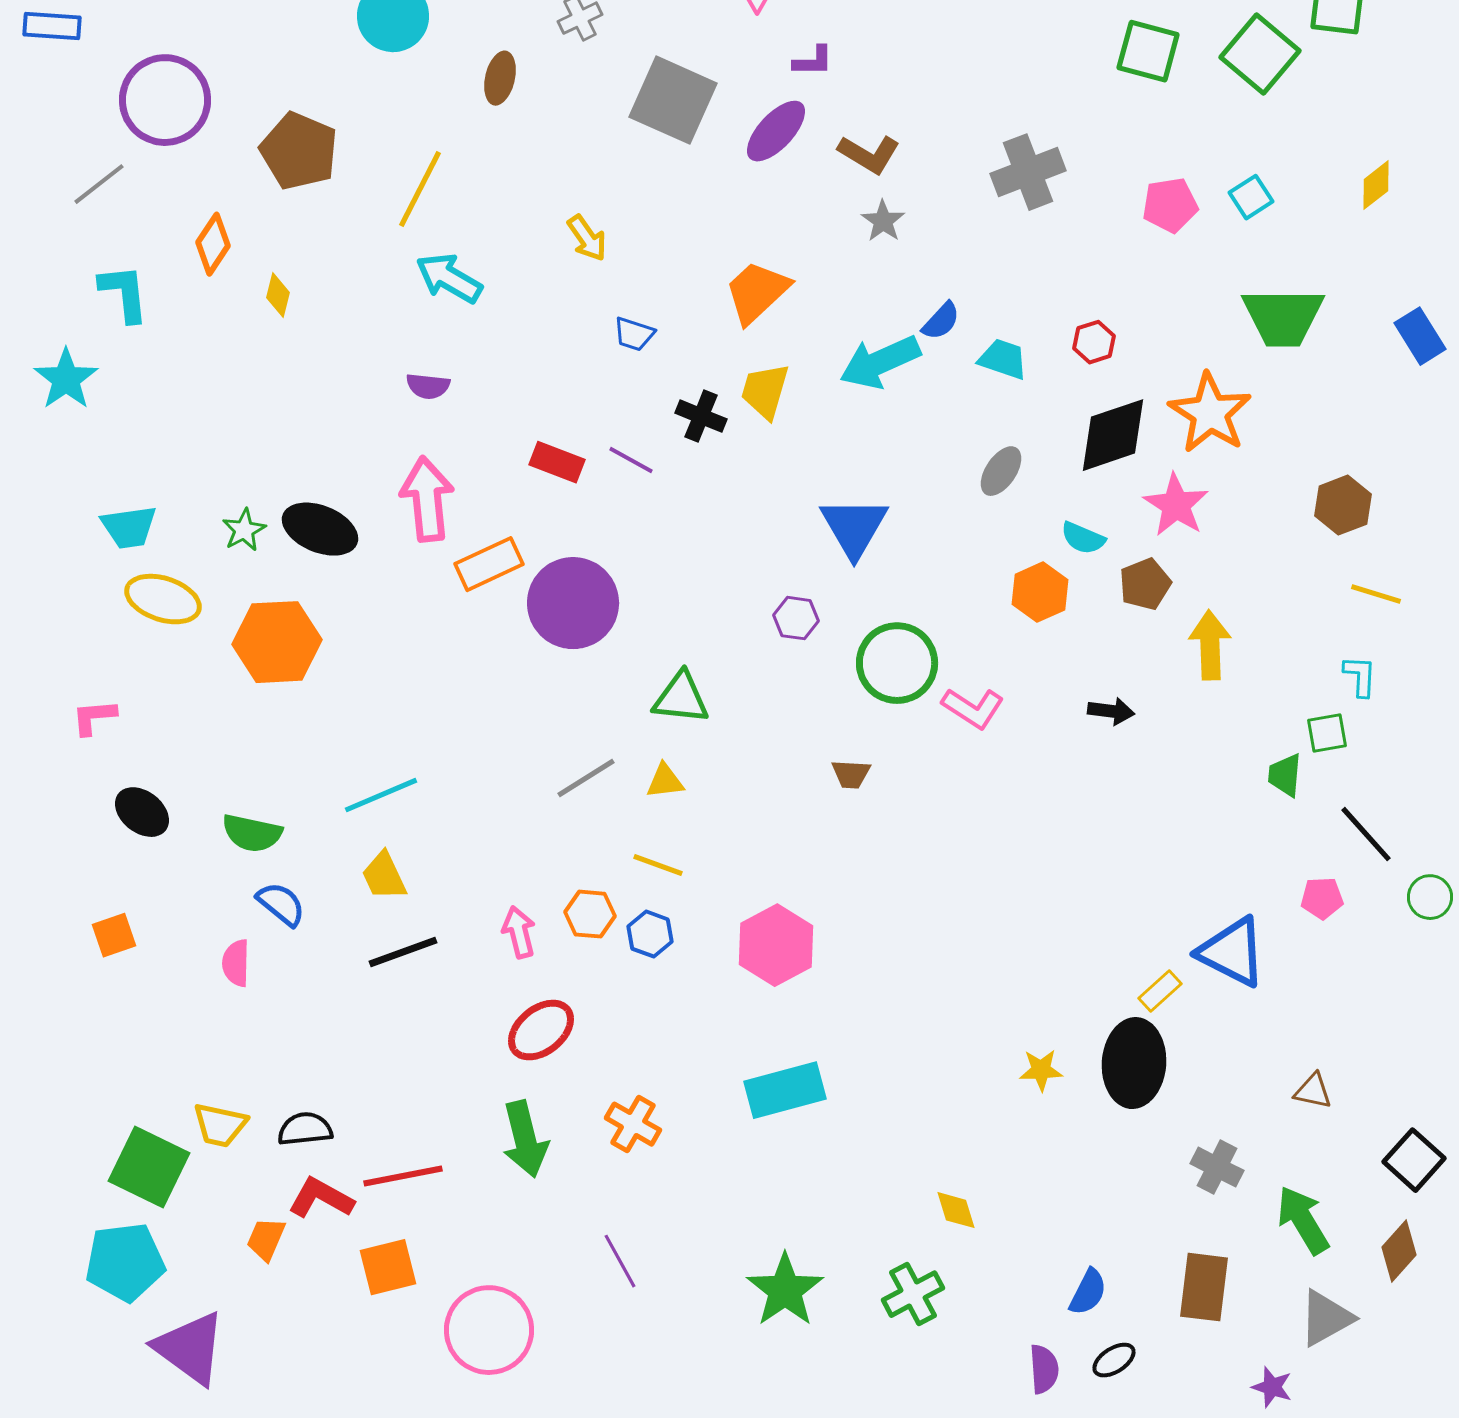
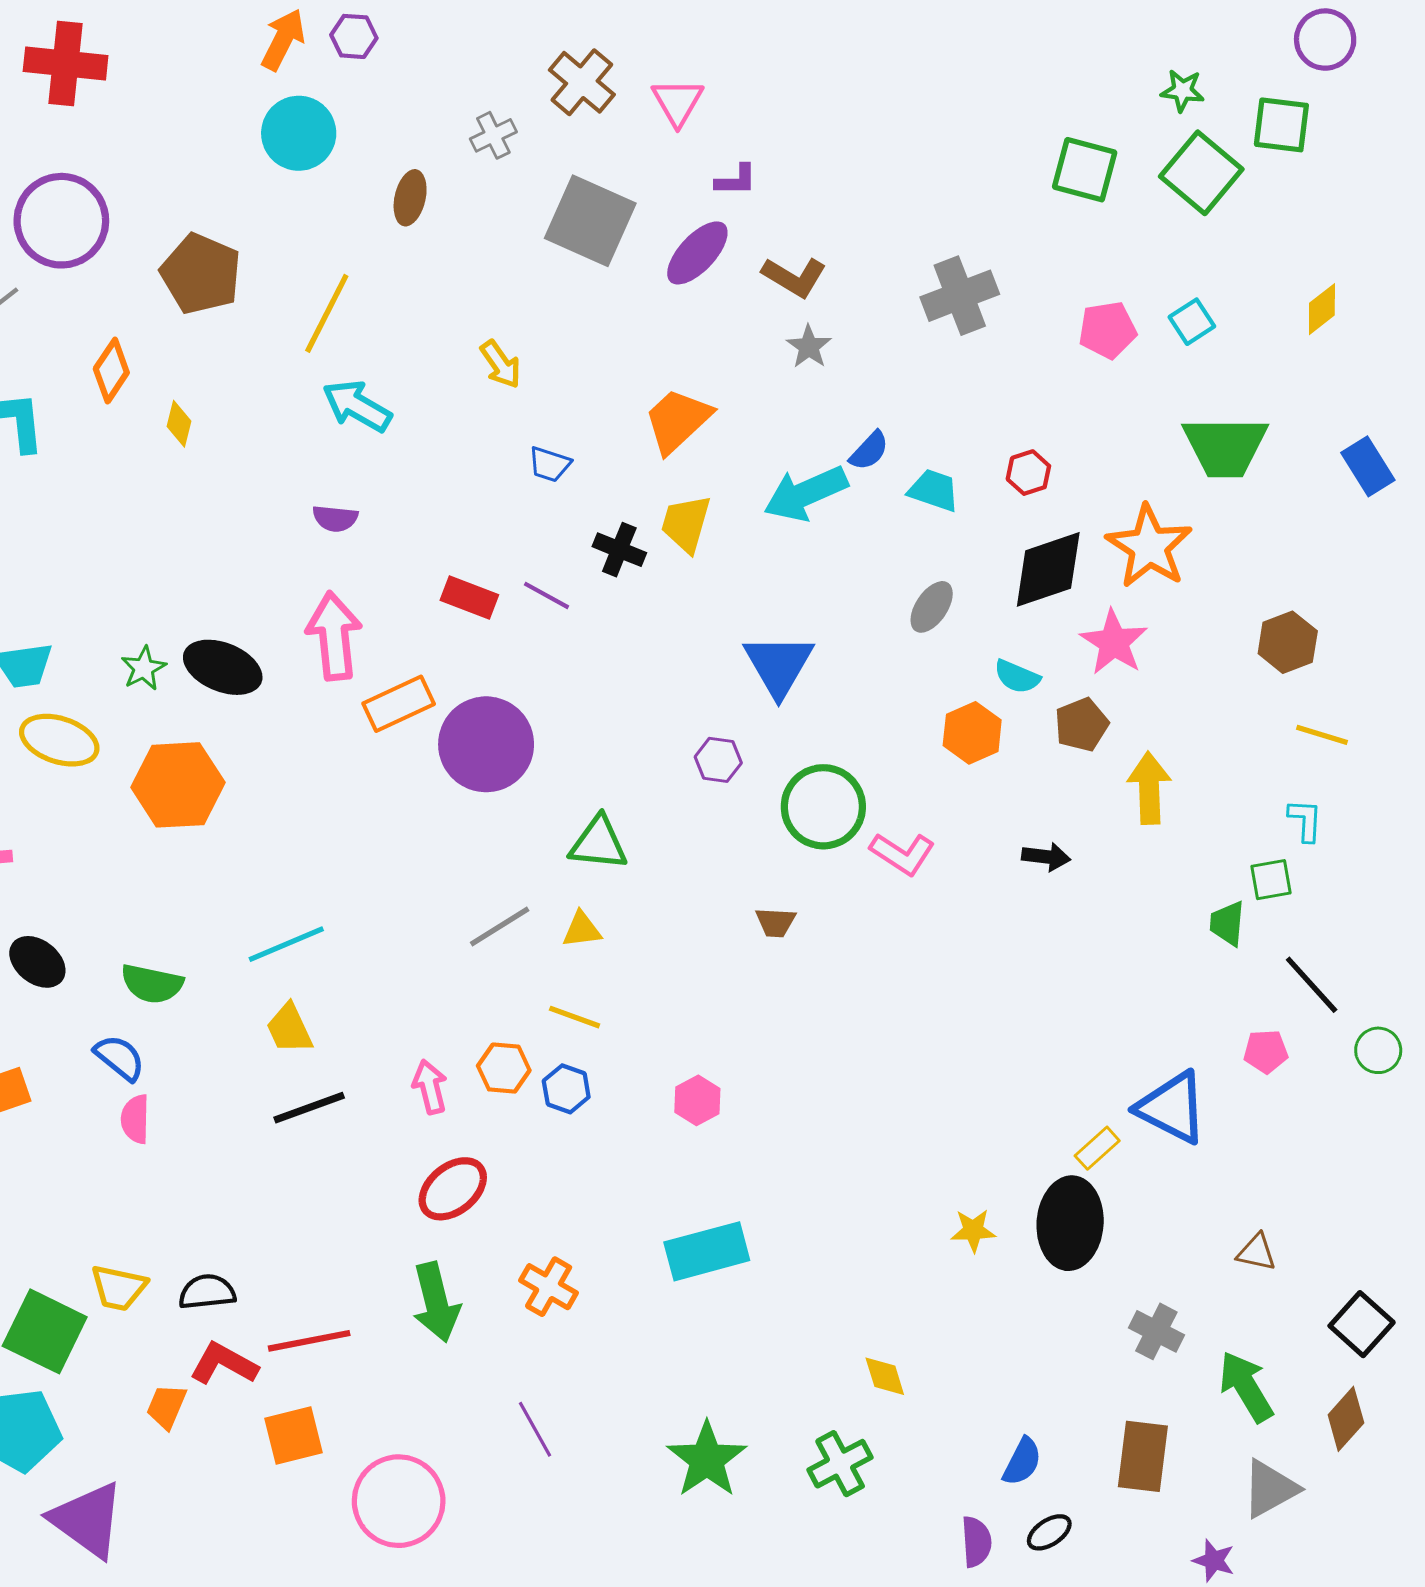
blue semicircle: (281, 904) -> (120, 1058), moved
pink hexagon: (776, 945) -> (697, 1100), size x0.6

